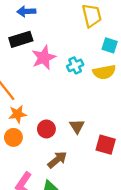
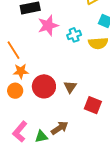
red circle: (46, 129) -> (44, 86), size x1.5
brown arrow: (57, 160) -> (60, 128), moved

